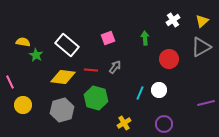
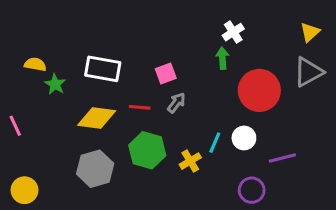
white cross: (173, 20) -> (233, 32), moved
pink square: (108, 38) -> (166, 74), moved
white rectangle: (67, 45) -> (103, 69), turned -30
red circle: (169, 59) -> (259, 90), size x1.4
purple line: (206, 103) -> (282, 158), moved
yellow circle: (23, 105) -> (25, 190), moved
yellow cross: (124, 123) -> (190, 161), moved

